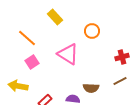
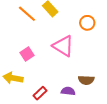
orange line: (27, 38) -> (27, 14), moved

